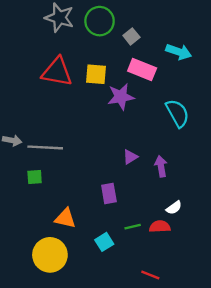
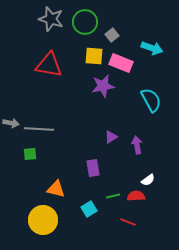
yellow square: (96, 74) -> (94, 56), moved
red line: (150, 275) -> (128, 222), moved

